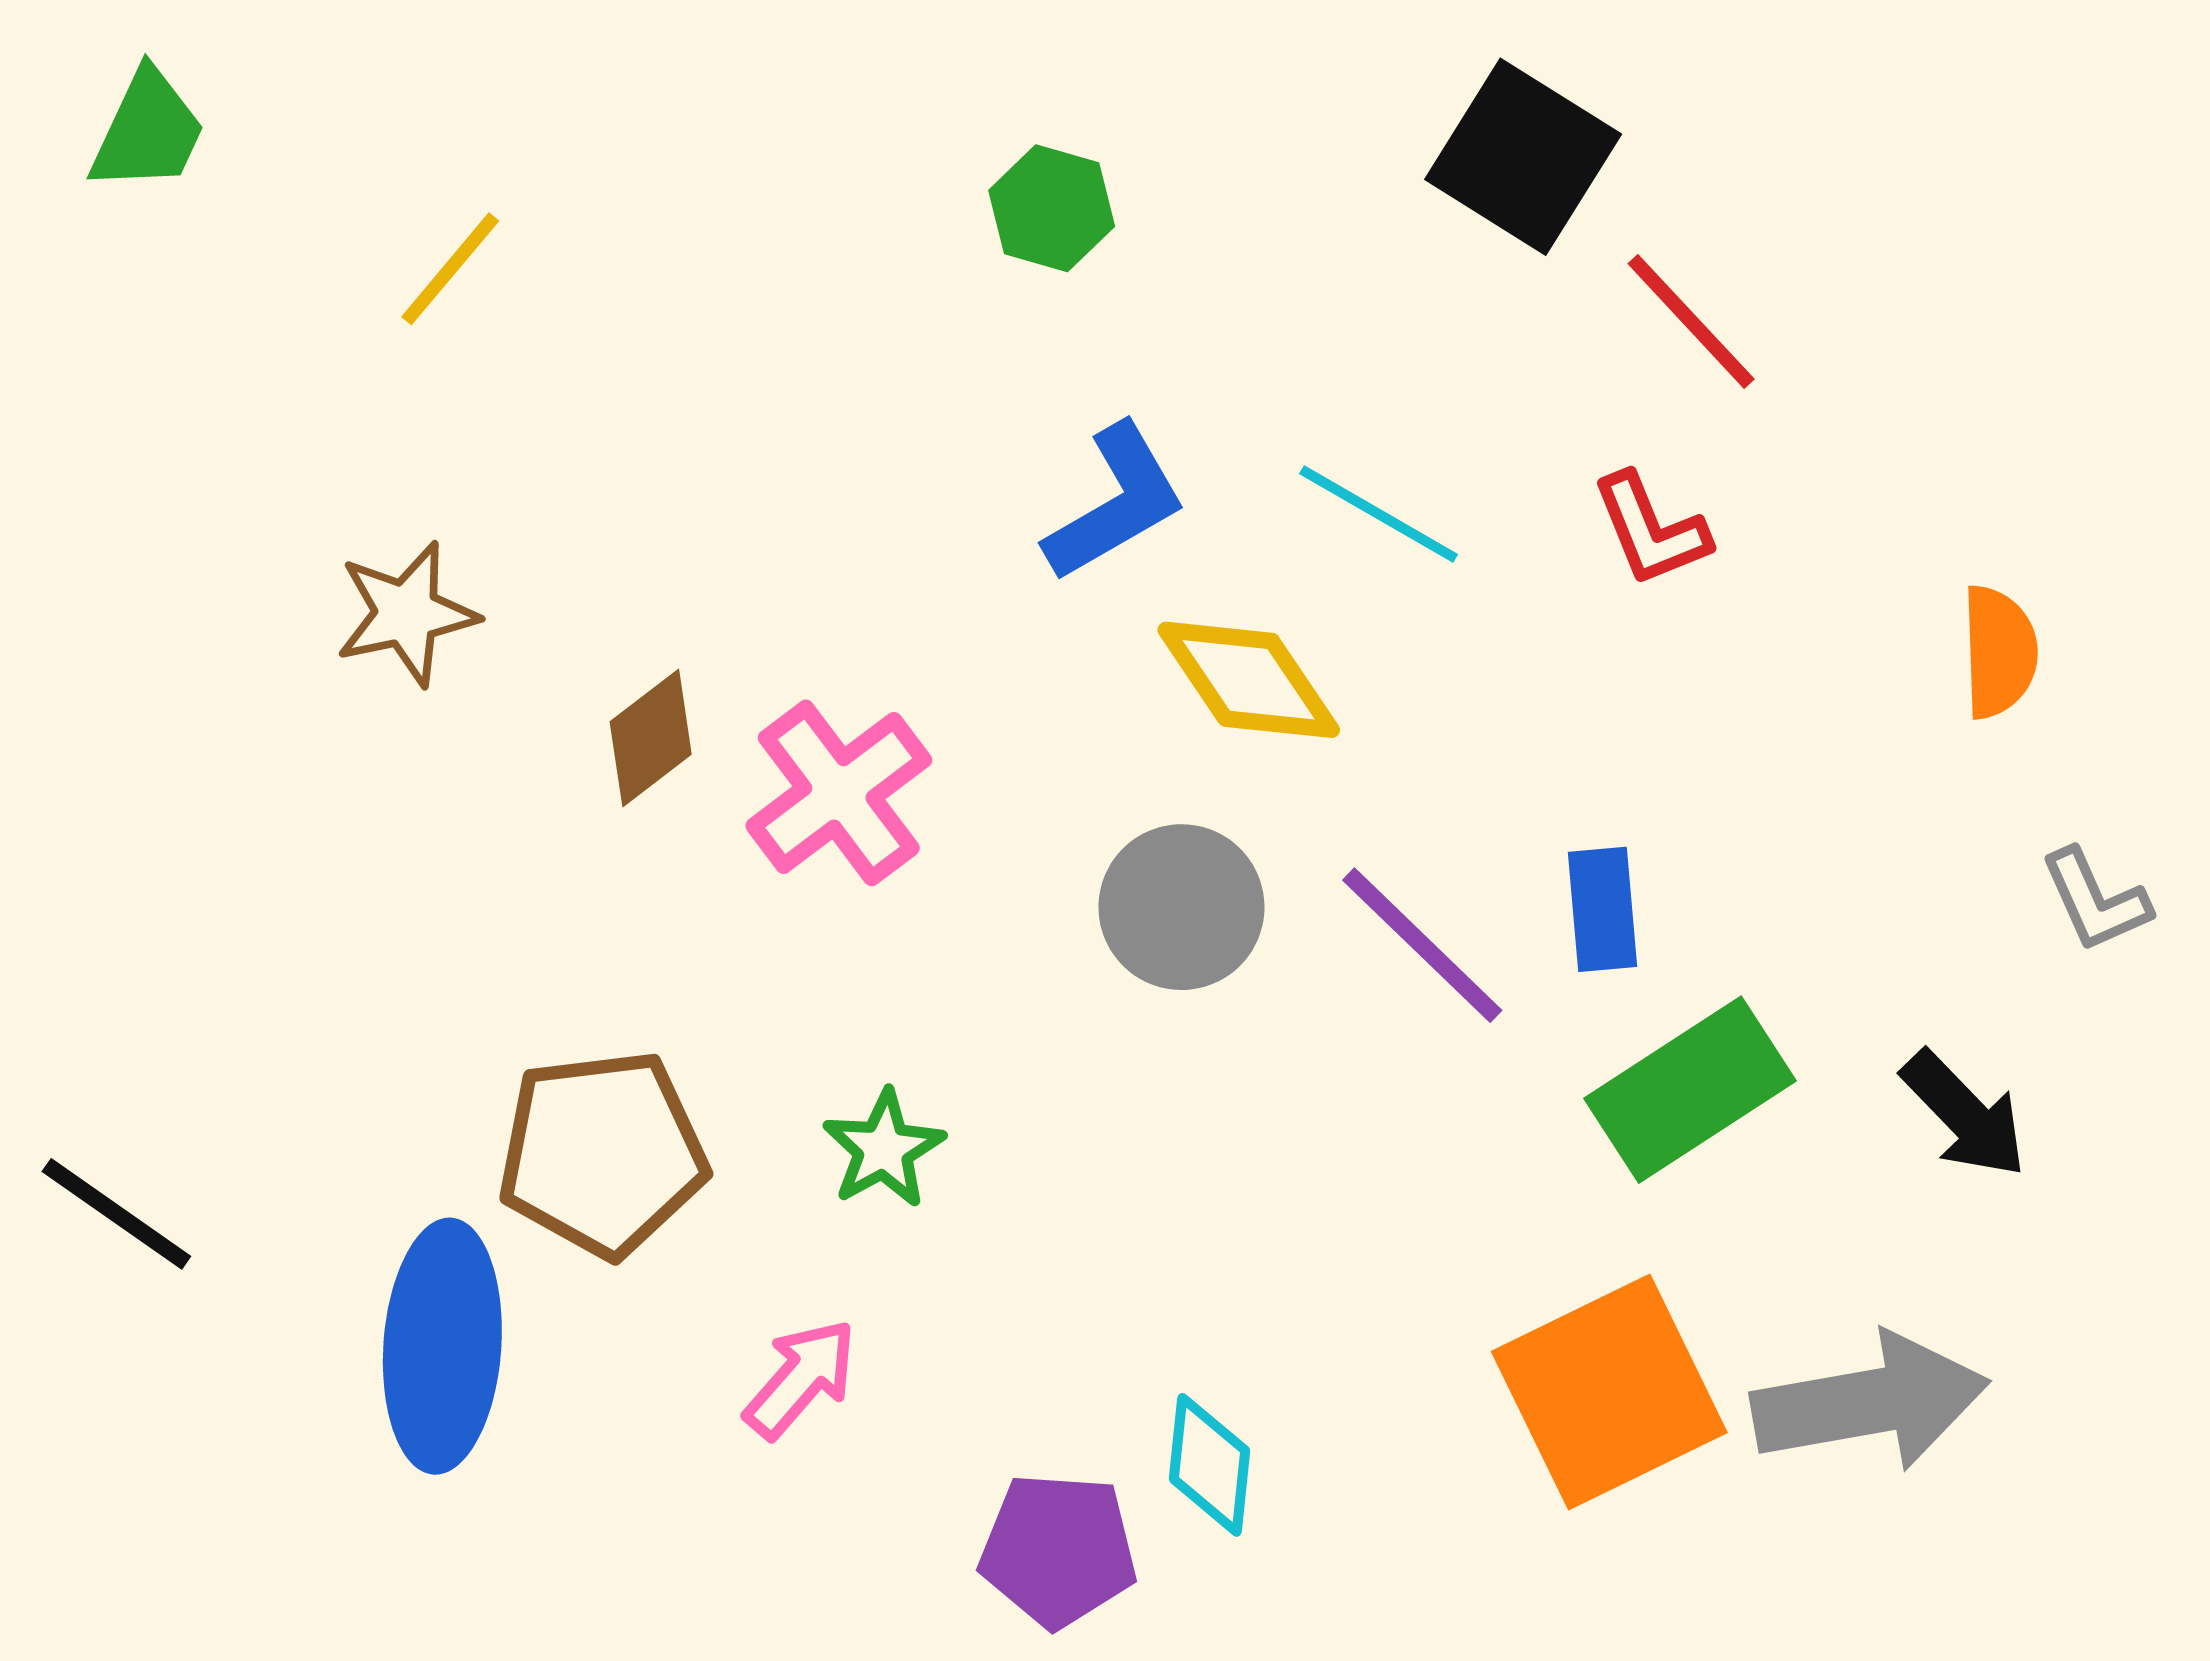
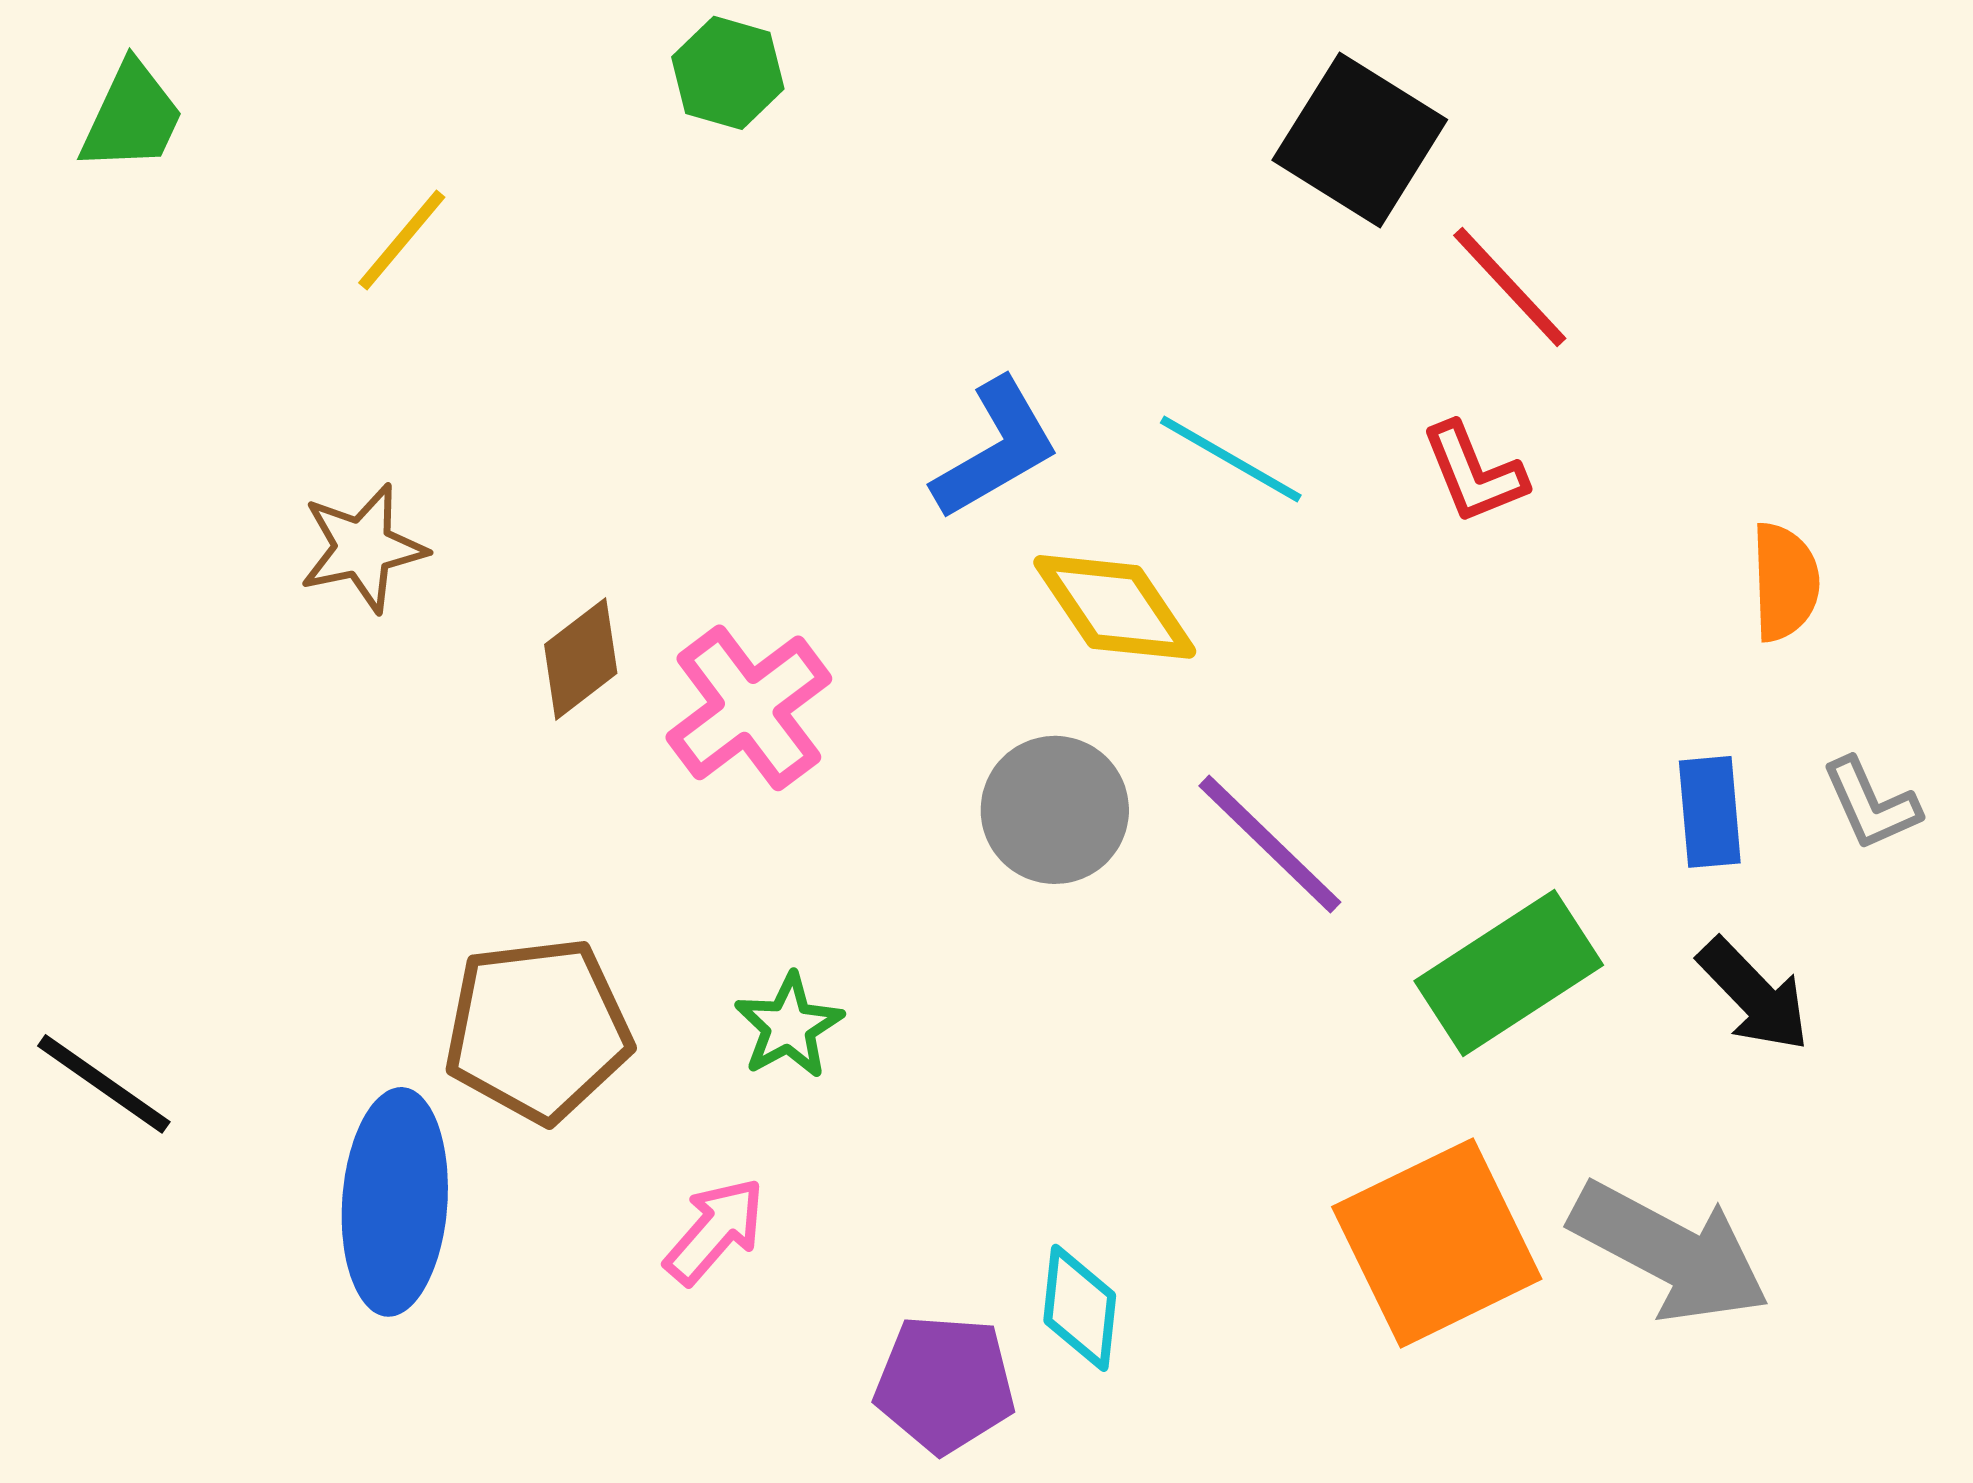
green hexagon: (1052, 208) -> (728, 73), moved
blue rectangle: (1603, 909) -> (1710, 812), moved
gray arrow: (1870, 1402) -> (1670, 1252), turned 38

